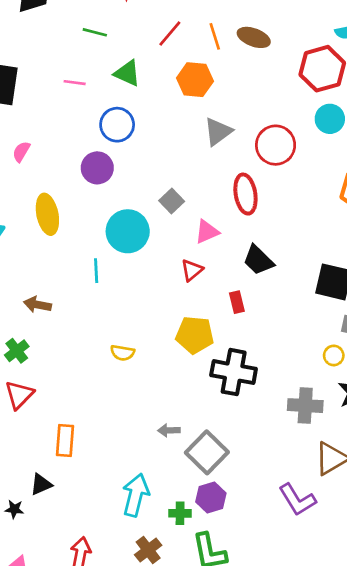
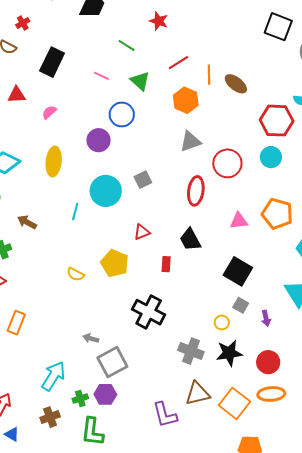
pink triangle: (207, 232) -> (239, 221), moved
yellow pentagon: (195, 335) -> (115, 263), moved
green cross: (180, 513) -> (80, 399), turned -35

